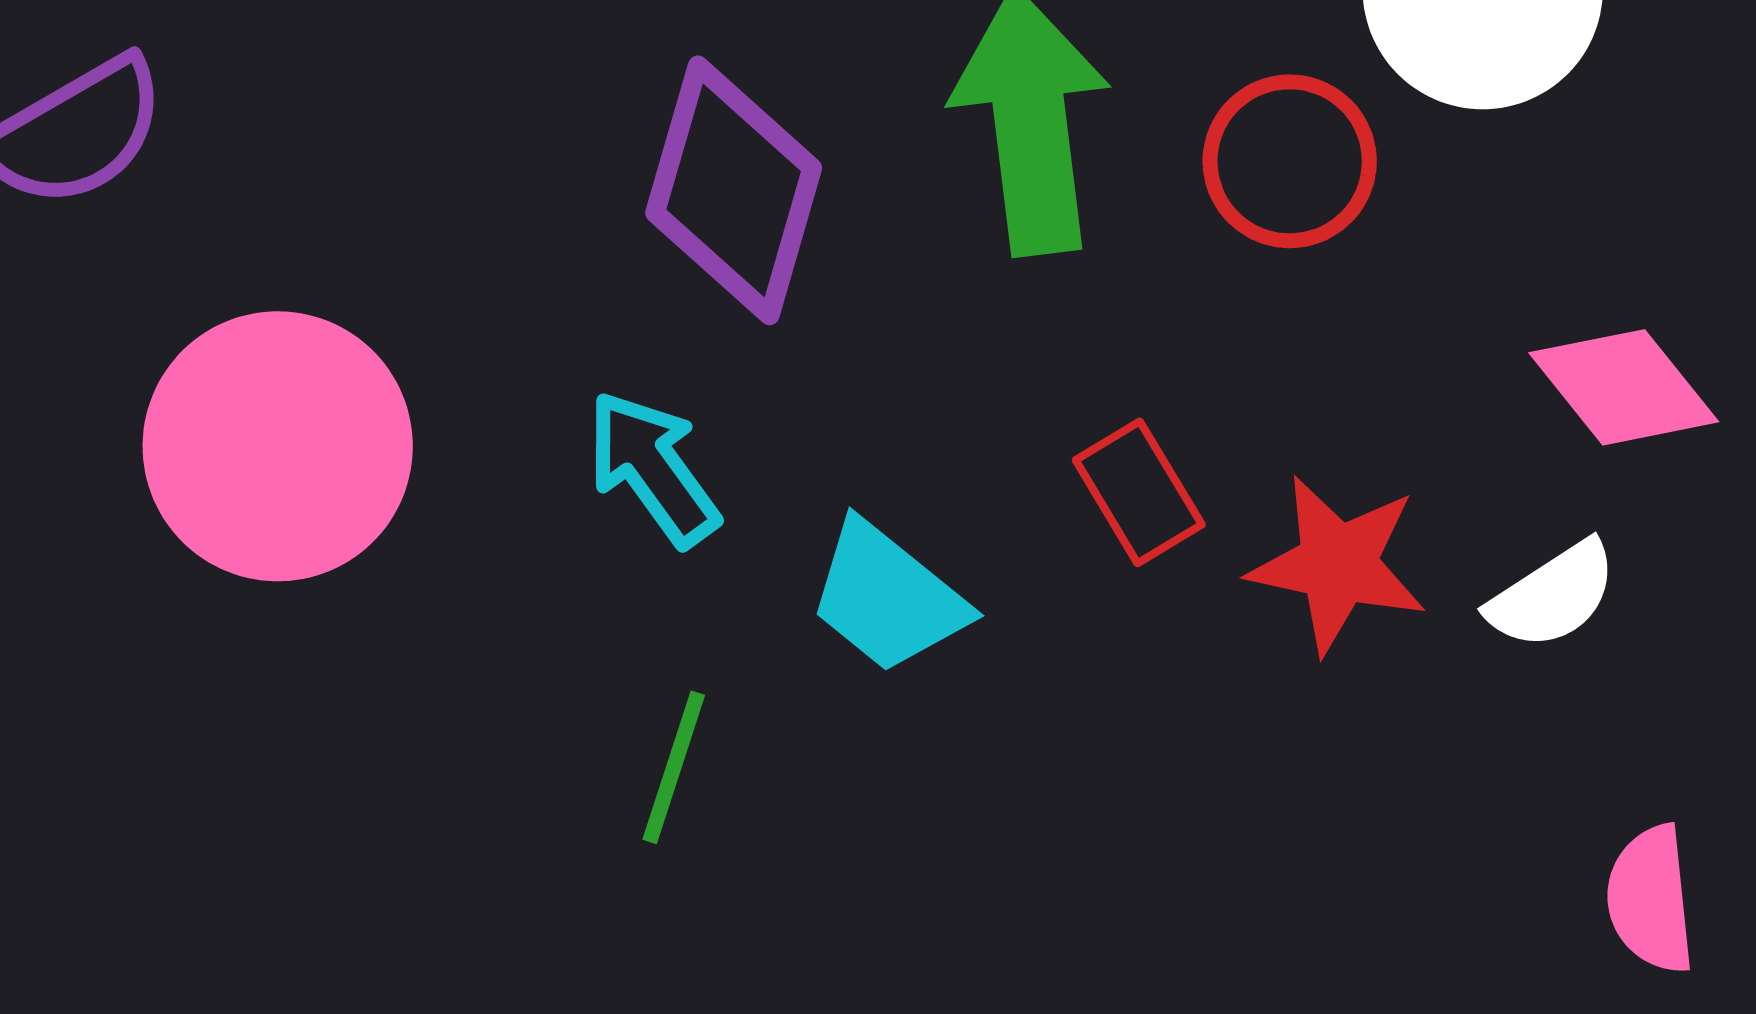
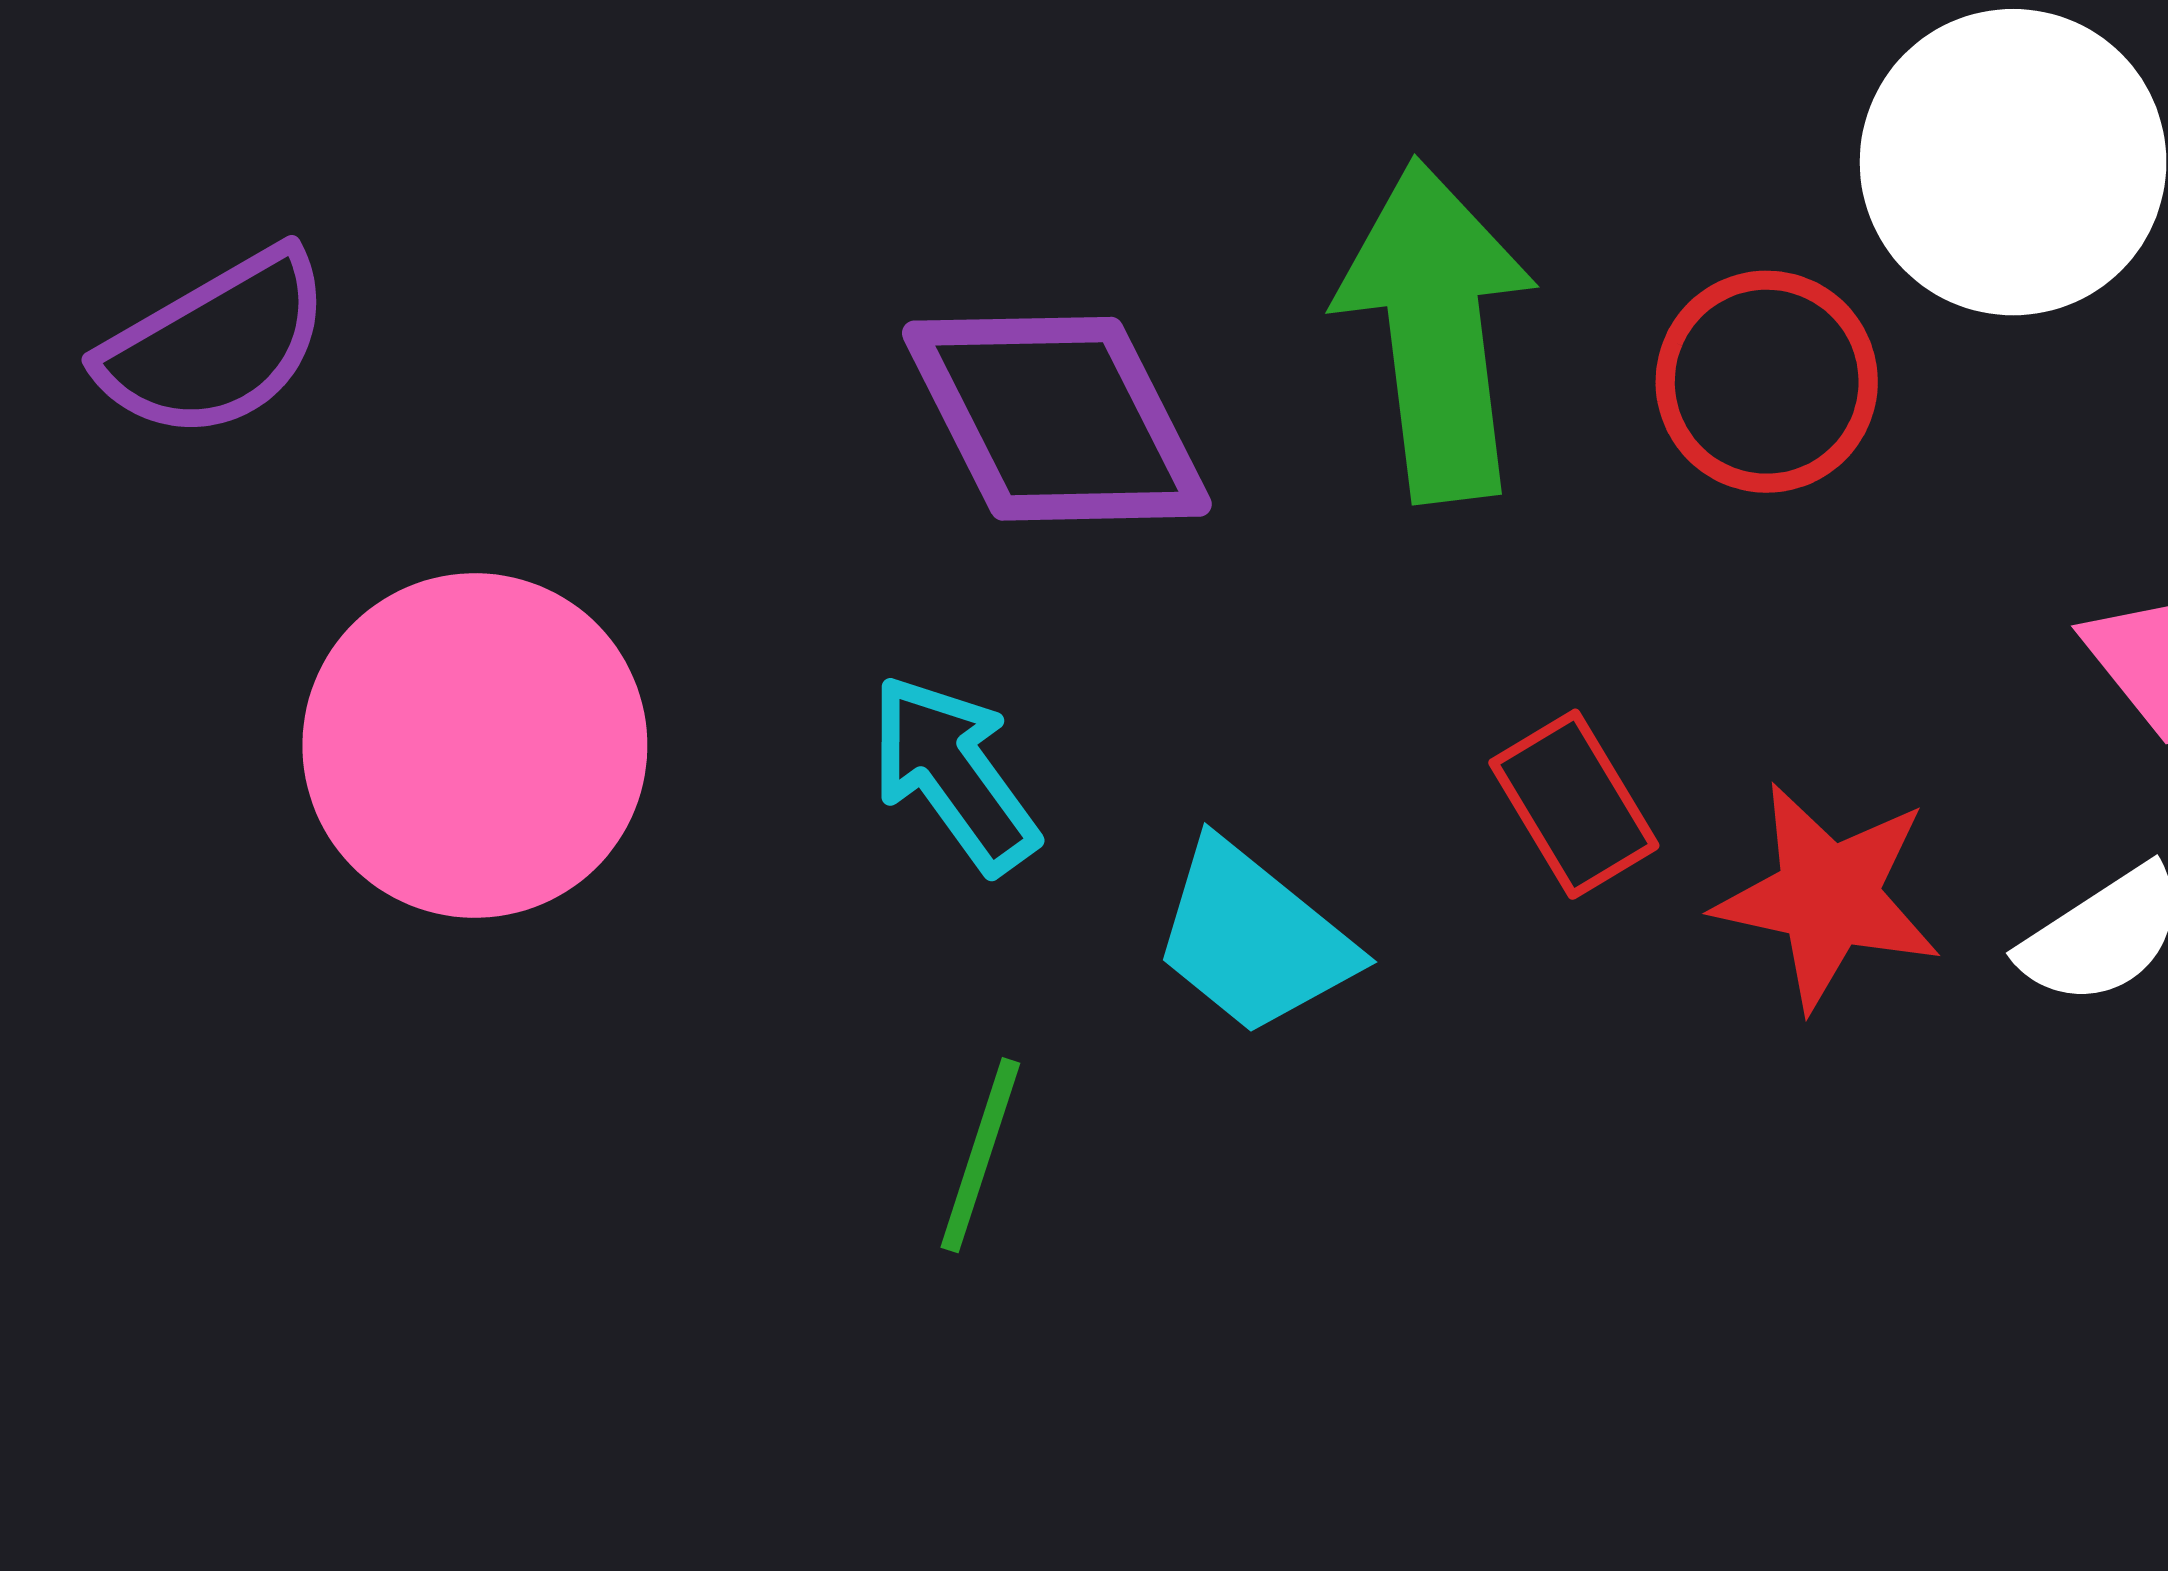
purple diamond: (734, 190) -> (1057, 419), turned -43

